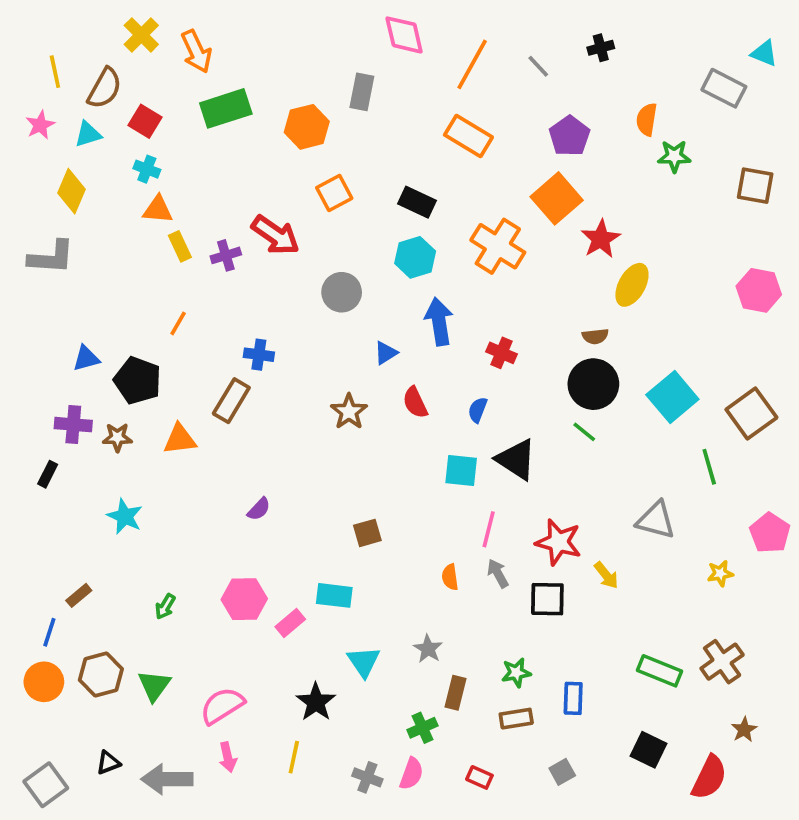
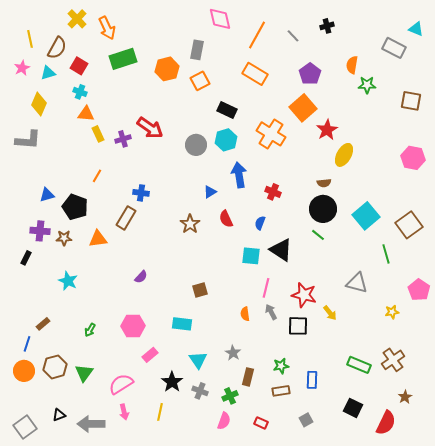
orange square: (334, 193) -> (200, 81), moved
gray circle: (342, 292) -> (196, 145), moved
pink rectangle: (290, 623) -> (150, 355), moved
gray cross: (367, 777) -> (200, 391), moved

